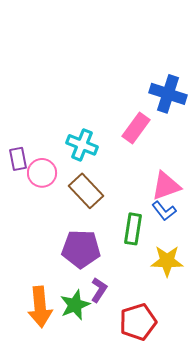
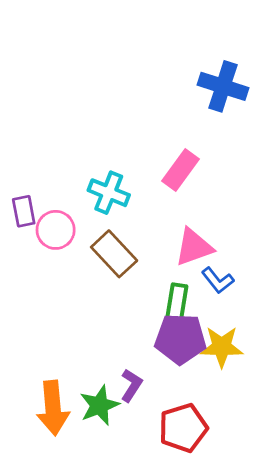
blue cross: (168, 94) -> (223, 86), moved
pink triangle: (166, 186) -> (194, 247), moved
purple pentagon: (81, 249) -> (180, 339), moved

